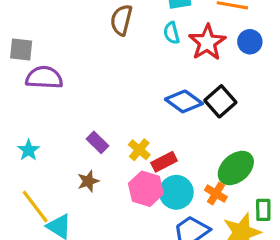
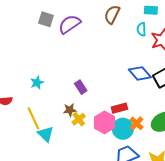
purple semicircle: (44, 78) -> (70, 24), moved, turned -50
yellow cross: (139, 150) -> (79, 119), moved
orange cross: (216, 194) -> (137, 123), moved

